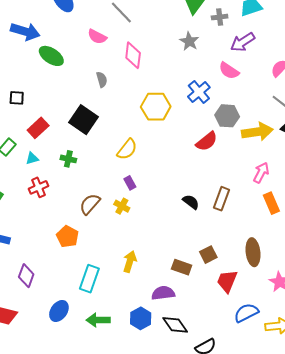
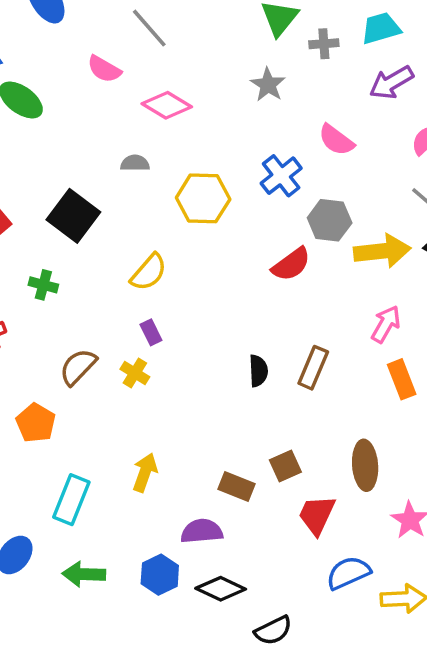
purple arrow: (243, 42) -> (391, 83), moved
pink diamond: (133, 55) -> (167, 105), turned -68
gray semicircle: (102, 80) -> (135, 163), moved, turned -77
black semicircle: (191, 202) -> (258, 371), turned 48
black diamond: (175, 325) -> (221, 589), turned -32

